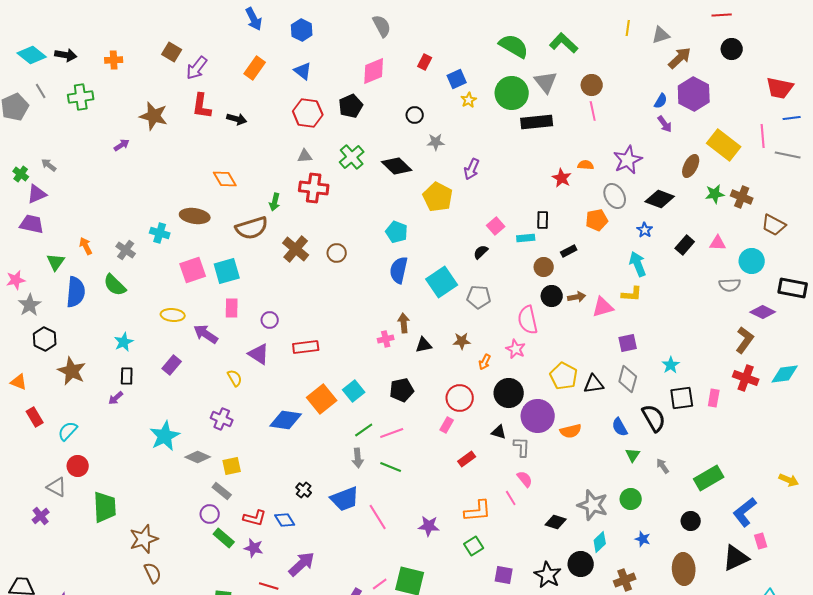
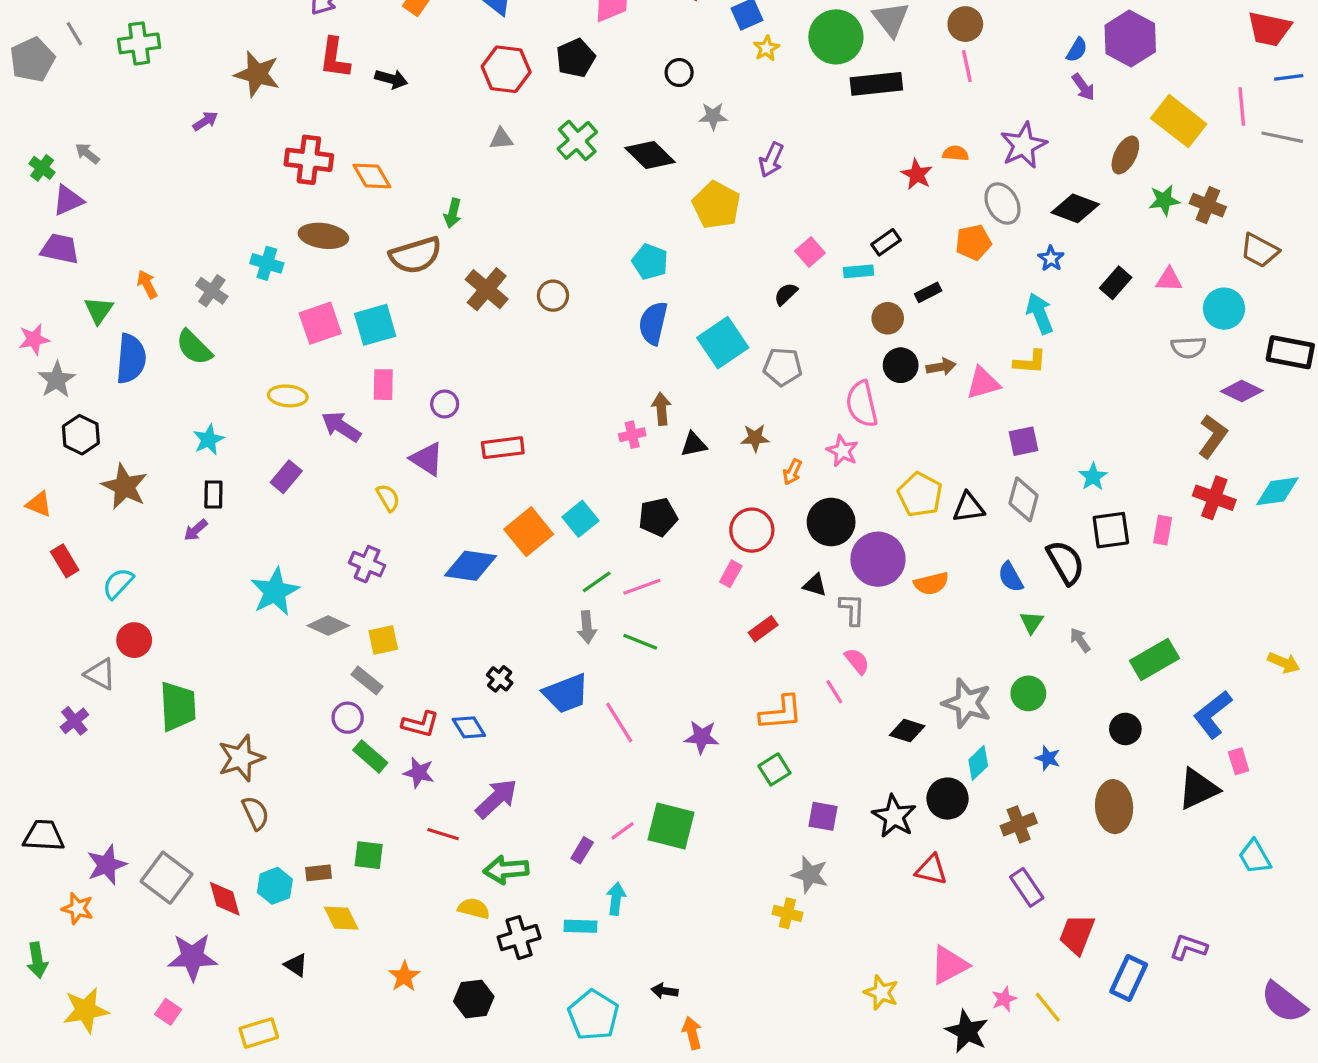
red cross: (314, 188) -> (309, 160), moved
black rectangle: (543, 220) -> (886, 242), turned 54

